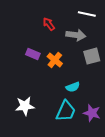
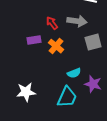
red arrow: (49, 24) -> (52, 23), moved
purple rectangle: (33, 54) -> (34, 40), turned -32
purple star: (92, 113) -> (93, 84), moved

